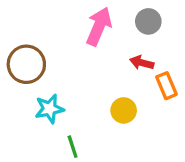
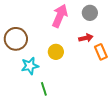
red arrow: (142, 63) -> (86, 38), turned 152
yellow circle: (124, 110) -> (56, 52), moved

